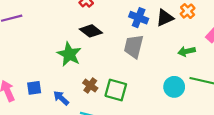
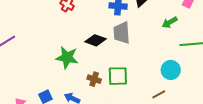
black diamond: (91, 31) -> (96, 40), moved
cyan circle: (174, 87) -> (171, 70), moved

